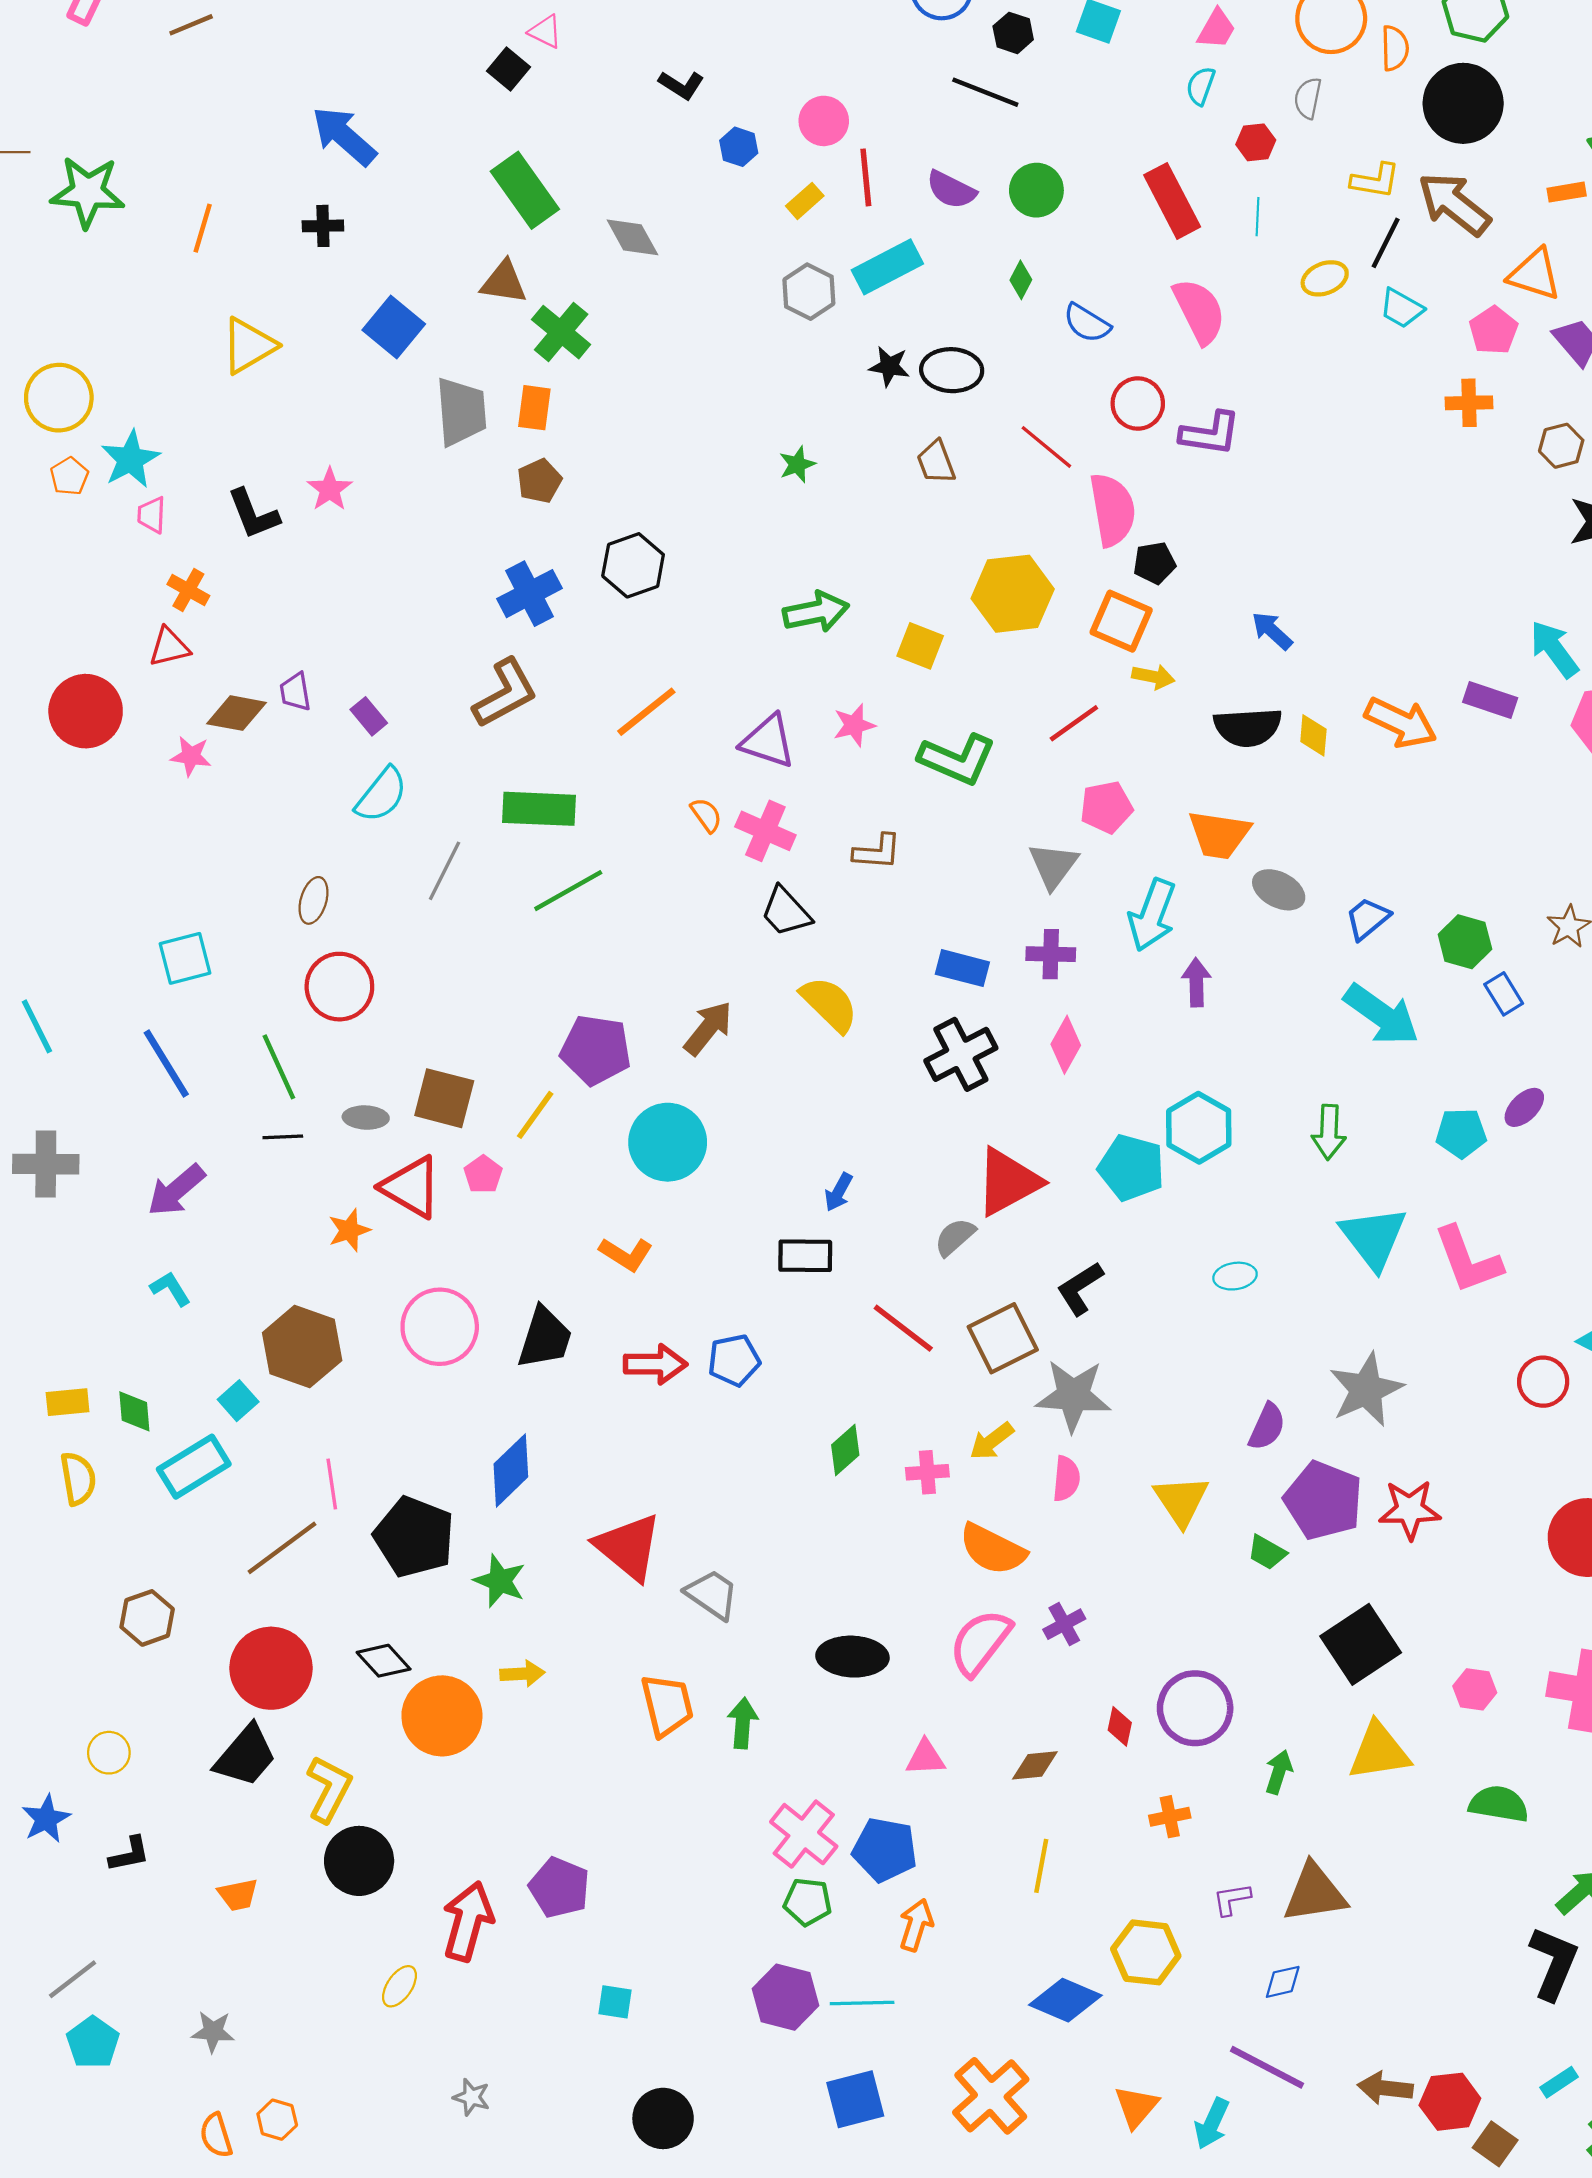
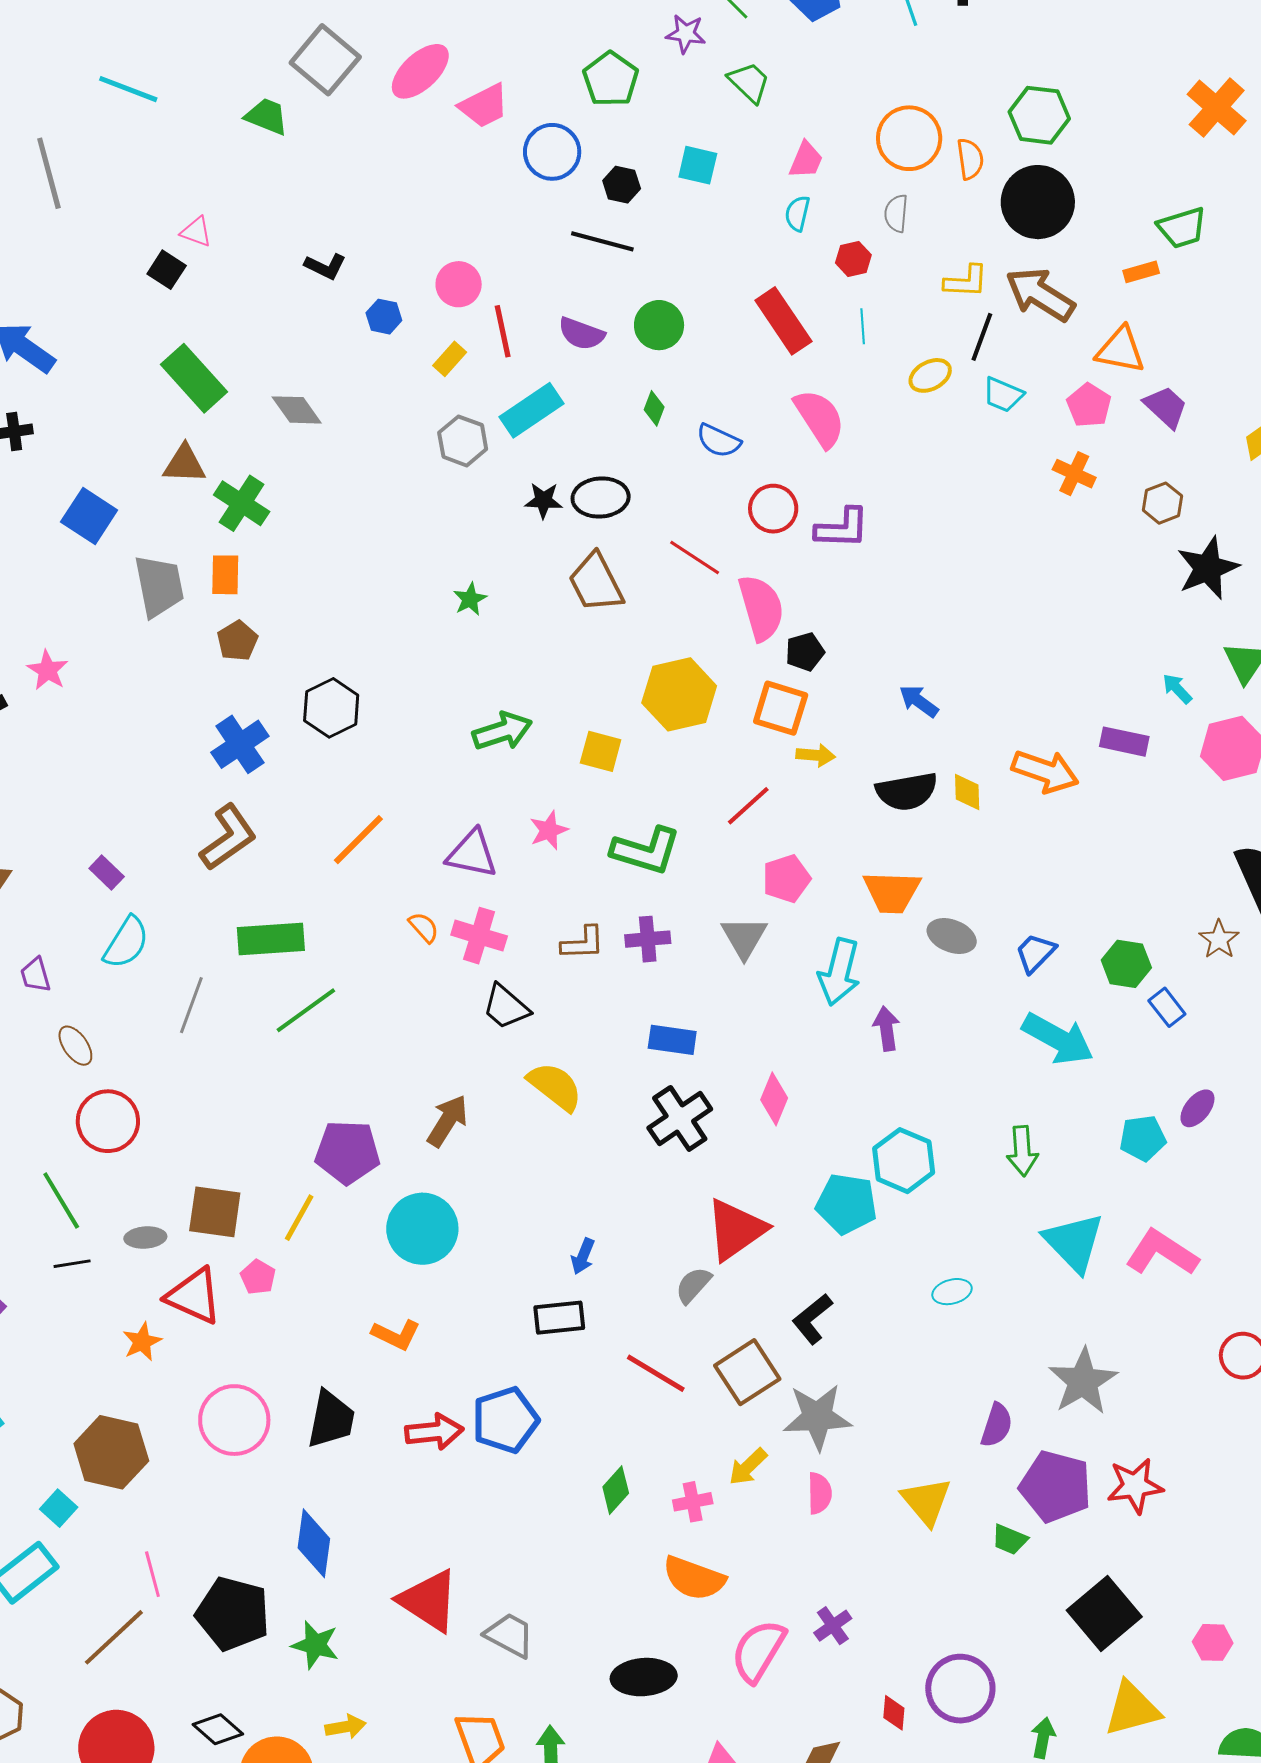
orange cross: (1469, 403) -> (1074, 474), turned 33
brown trapezoid: (936, 462) -> (596, 583), size x1.5
cyan arrow: (1554, 649) -> (1177, 689), size x0.6
purple trapezoid: (295, 692) -> (36, 975), moved
brown ellipse: (314, 900) -> (75, 1046), turned -45
purple cross: (1051, 954) -> (648, 939), moved
pink L-shape: (1468, 1260) -> (1162, 1253), turned 150
blue pentagon: (734, 1360) -> (505, 1420), size x1.4
blue diamond: (511, 1470) -> (314, 1543), turned -32
orange semicircle: (993, 1549) -> (694, 1578), moved

